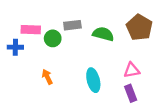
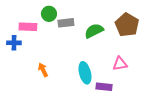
green semicircle: (103, 34) -> (94, 31), turned -42
green circle: (53, 38) -> (49, 14), moved
purple rectangle: (131, 93) -> (104, 87), moved, turned -63

